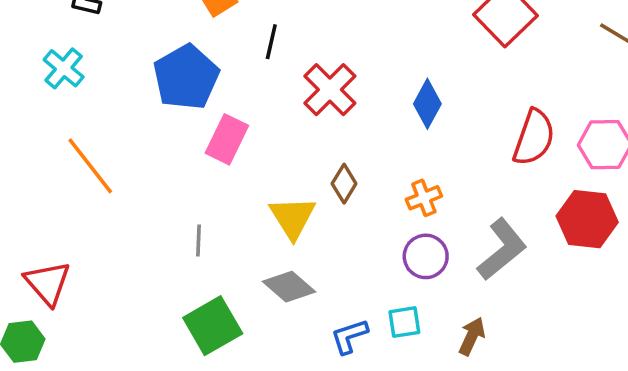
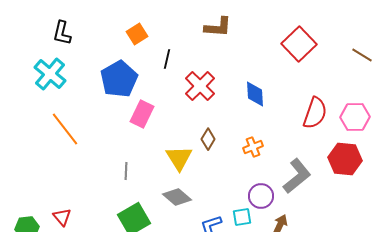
cyan cross: (64, 68) -> (50, 74), size x1.4
blue diamond: (427, 104) -> (255, 94), turned -32
purple circle: (426, 256) -> (261, 196), moved
red triangle: (48, 283) -> (62, 217), moved, size x0.7

